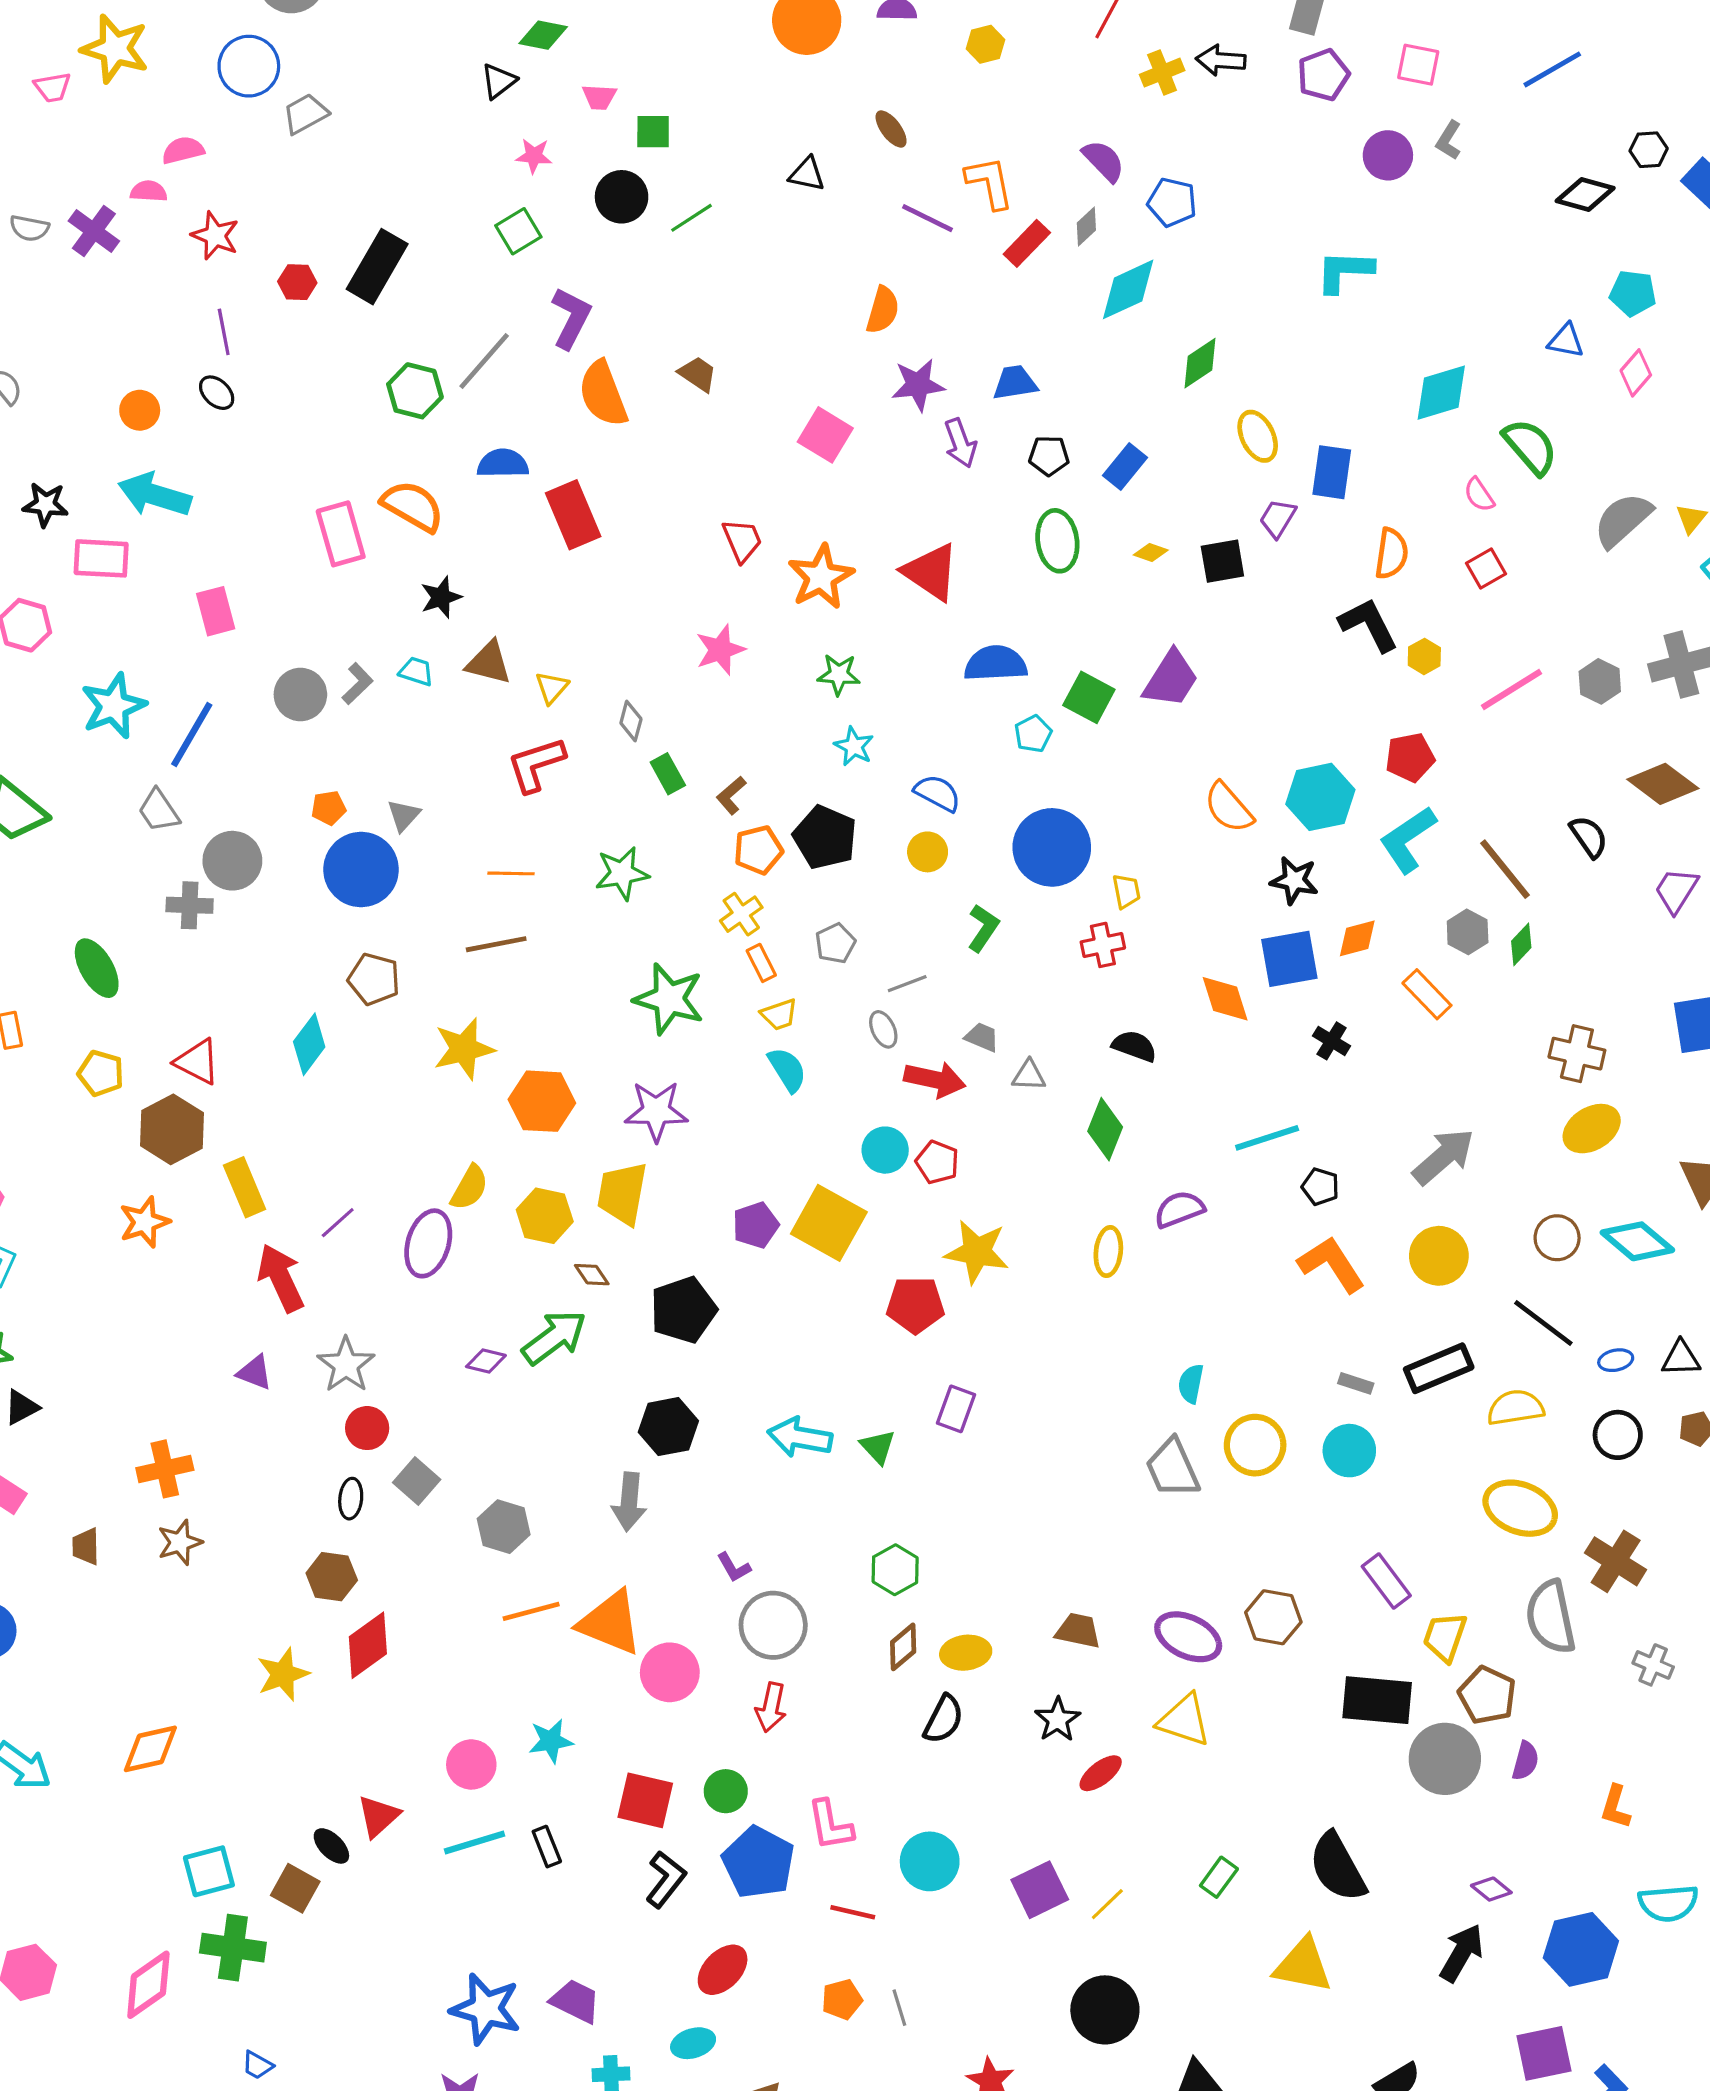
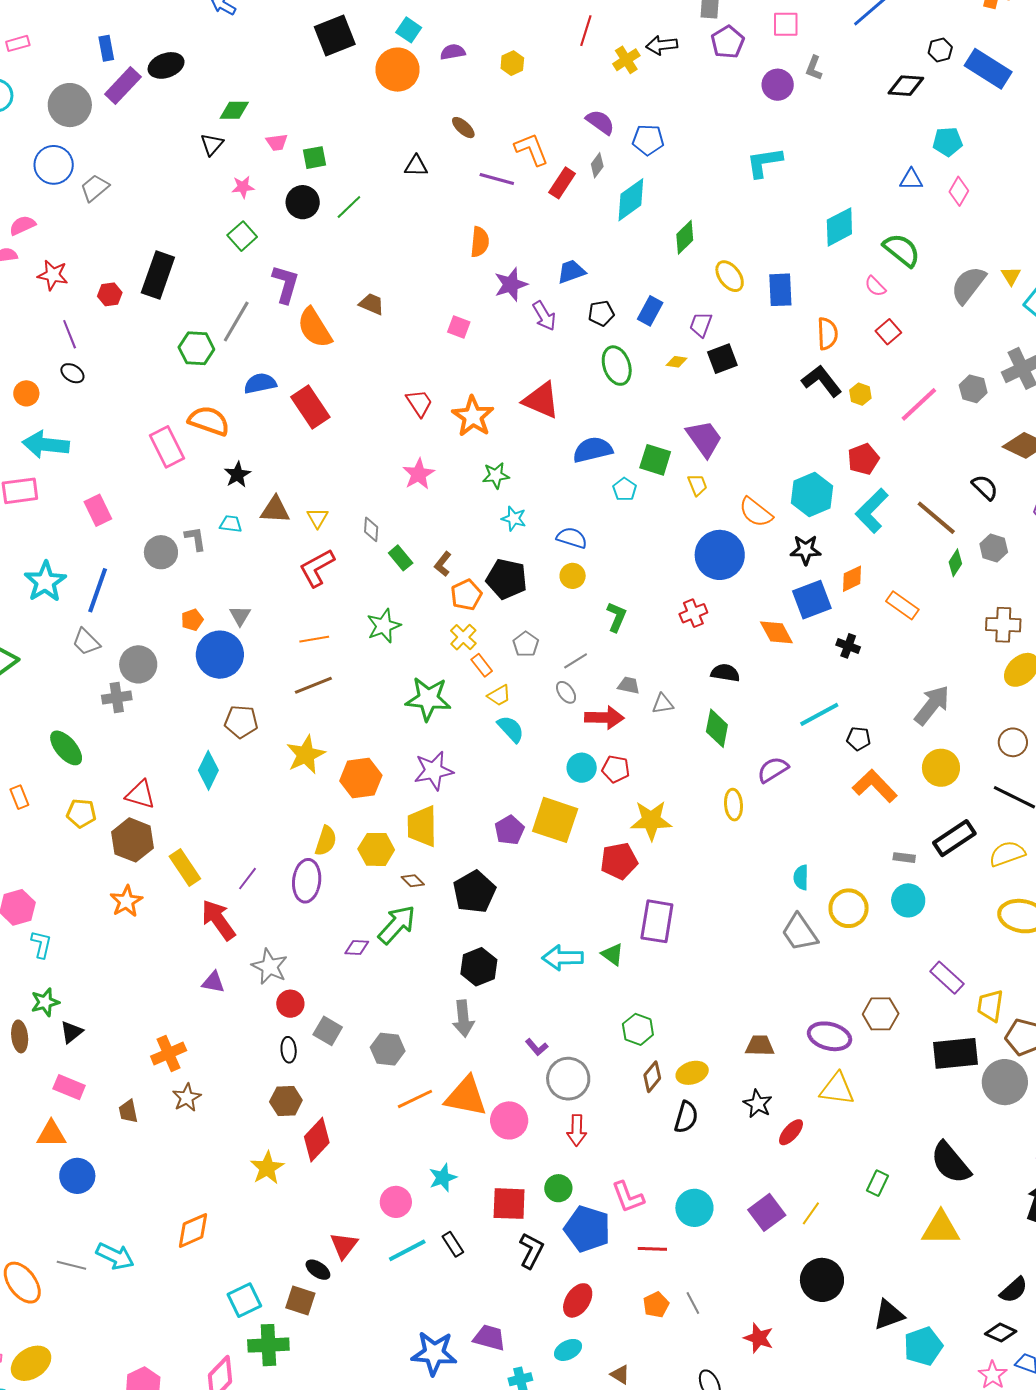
pink square: (825, 435) -> (459, 327), size x0.7
purple trapezoid: (1278, 518) -> (701, 325), moved
purple trapezoid: (1171, 679) -> (704, 439), turned -57
gray L-shape: (357, 684) -> (195, 539), turned -44
blue circle: (1052, 847) -> (720, 555), moved
yellow trapezoid: (1126, 891) -> (697, 485), moved
gray hexagon: (1468, 932) -> (994, 548), moved
purple rectangle: (956, 1409) -> (657, 921), size x1.5

